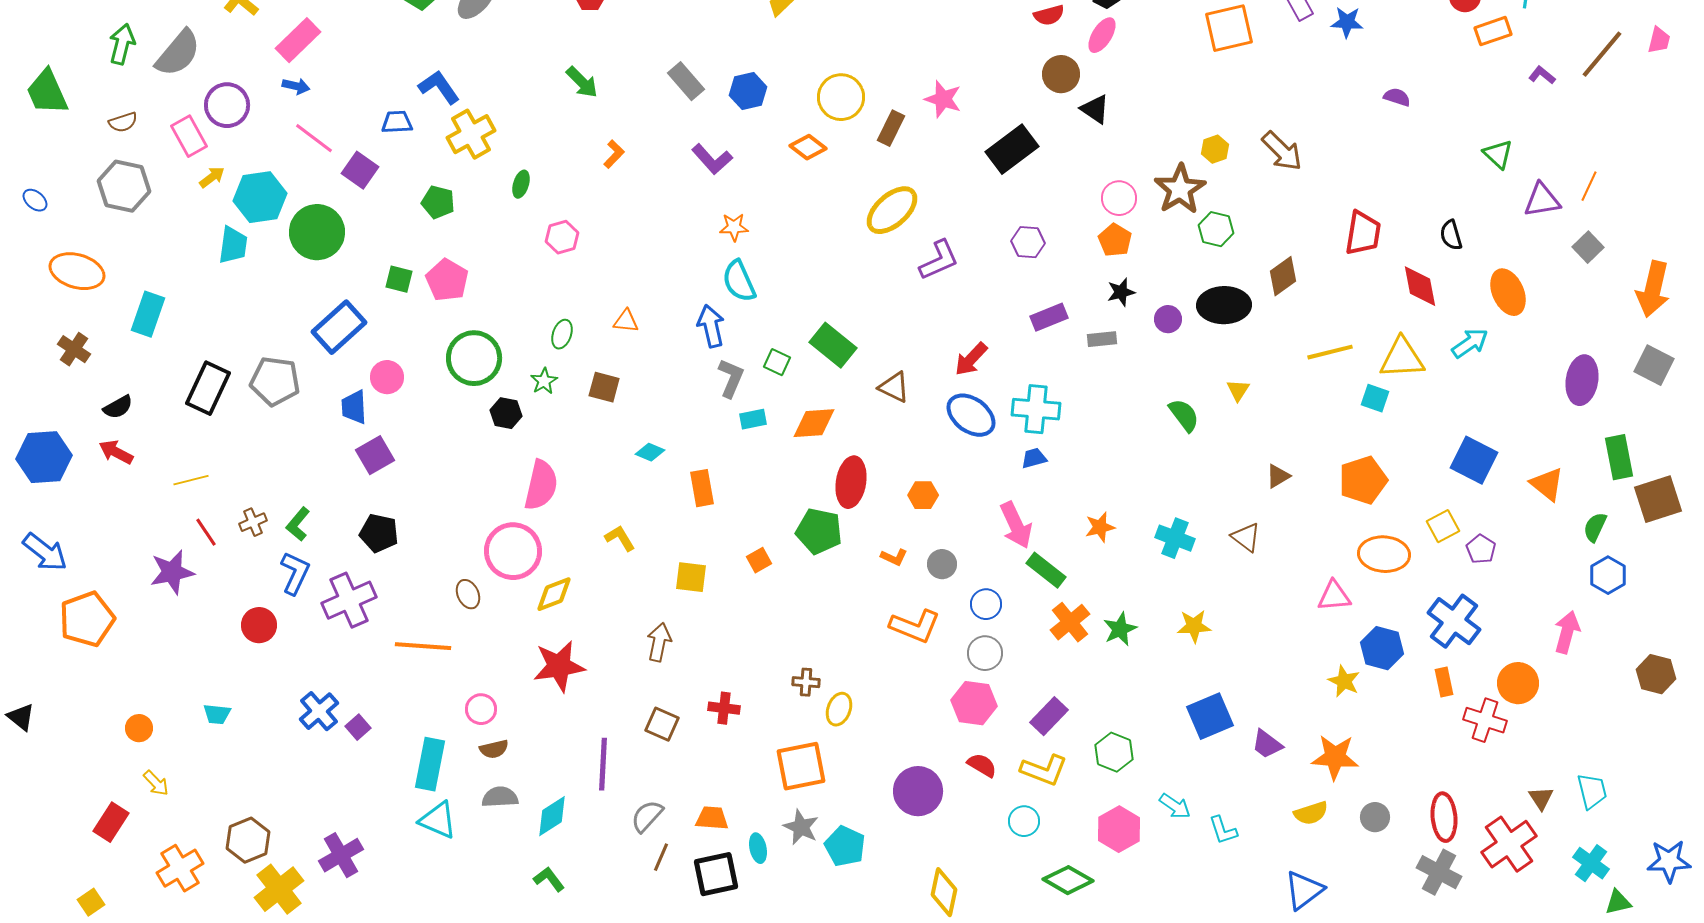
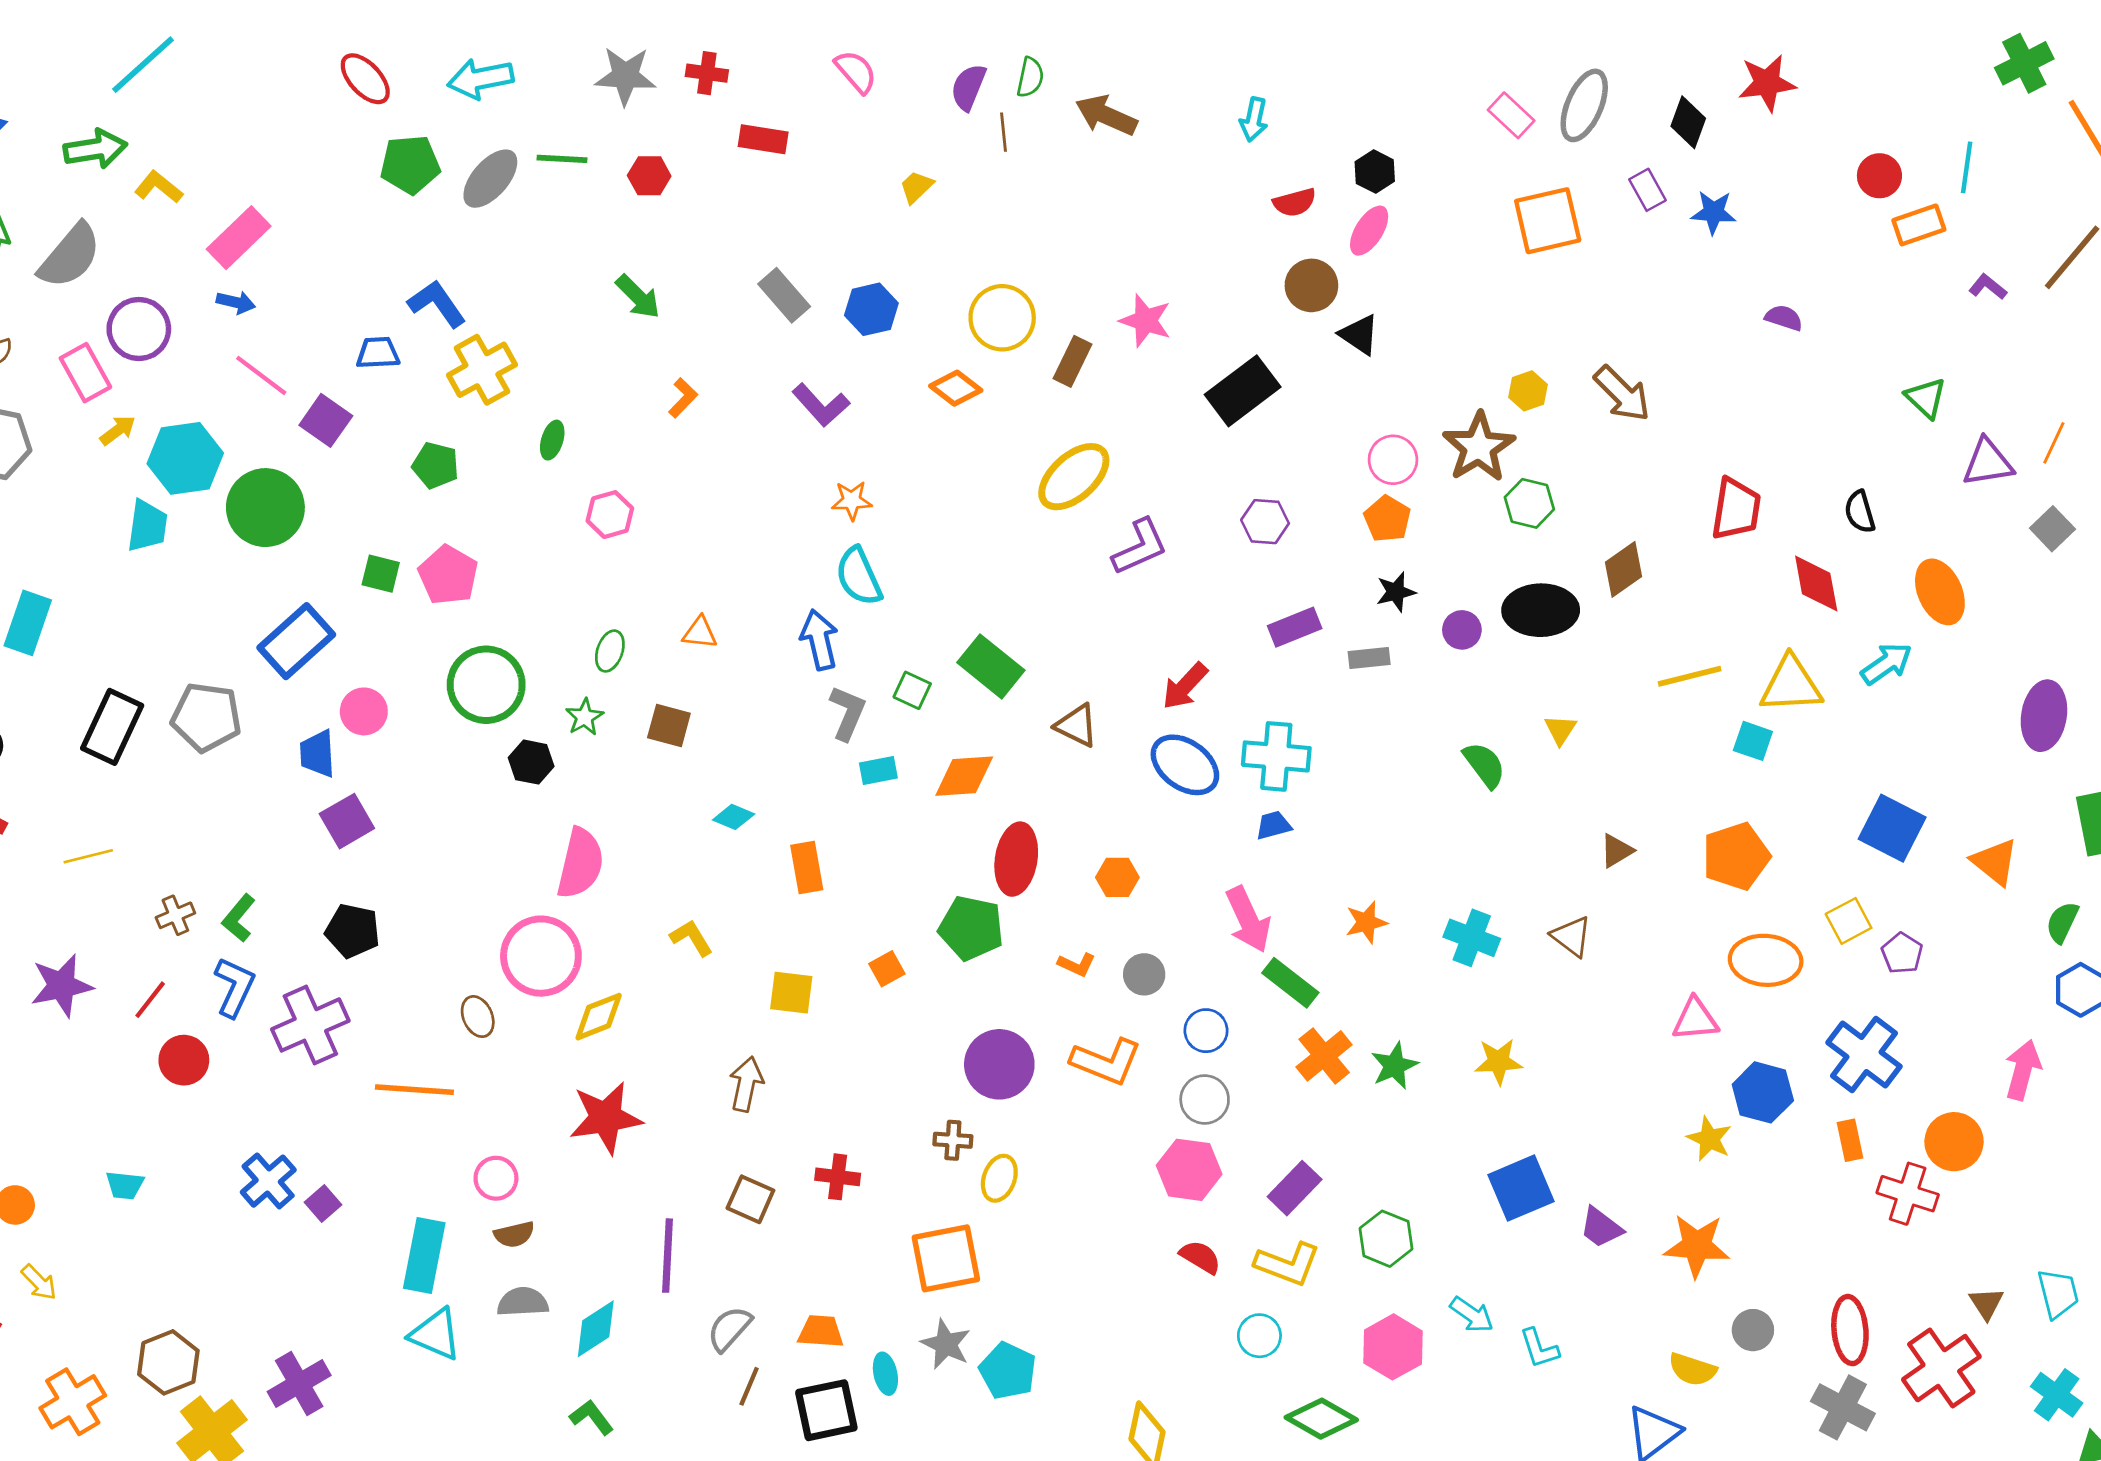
red line: (206, 532) -> (150, 1000), moved, turned 72
purple circle: (918, 791) -> (999, 1064), moved
yellow semicircle: (1311, 813) -> (1692, 1369), moved, turned 36

